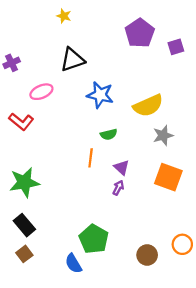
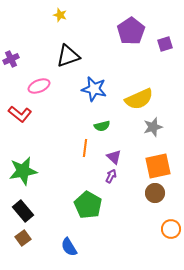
orange square: (168, 177) -> (158, 166), turned -32
green pentagon: (94, 239) -> (88, 205), moved
brown circle: (147, 255) -> (155, 193), moved

